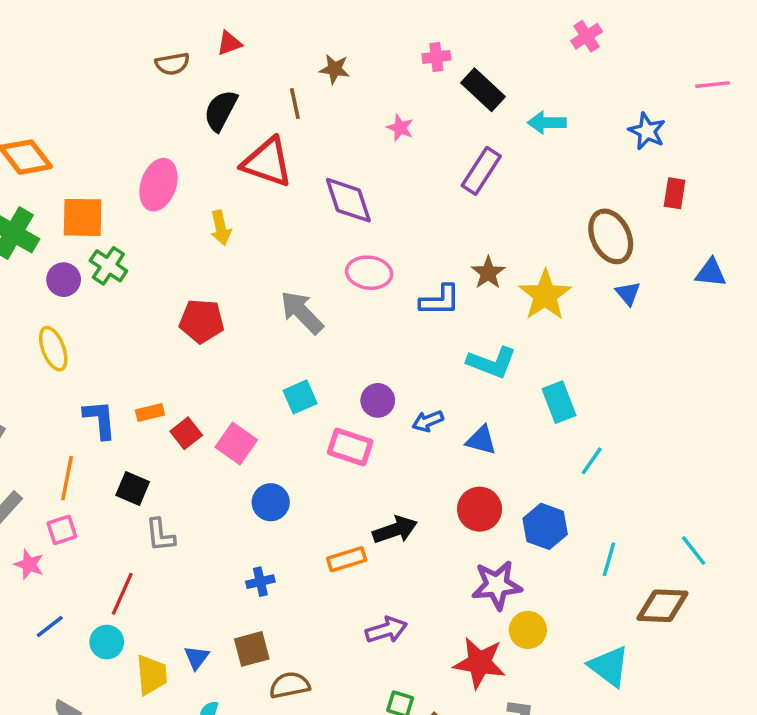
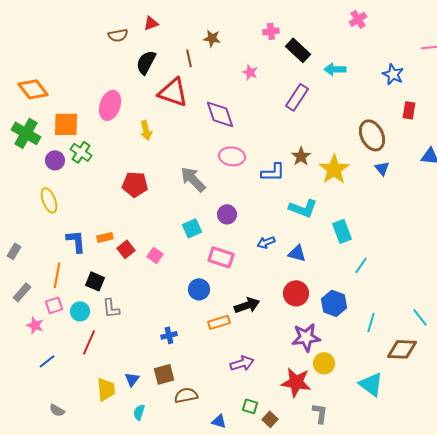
purple circle: (378, 400) -> (227, 214), moved
pink square: (236, 444) -> (155, 255), size x0.7
blue circle: (271, 502) -> (199, 289), moved
cyan circle: (107, 642) -> (80, 311), moved

